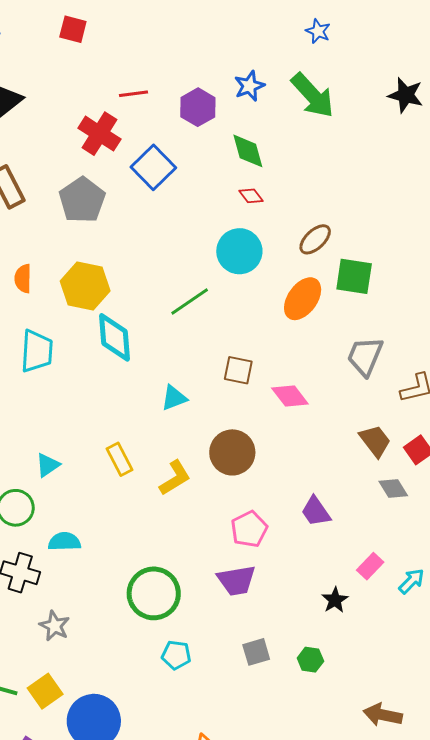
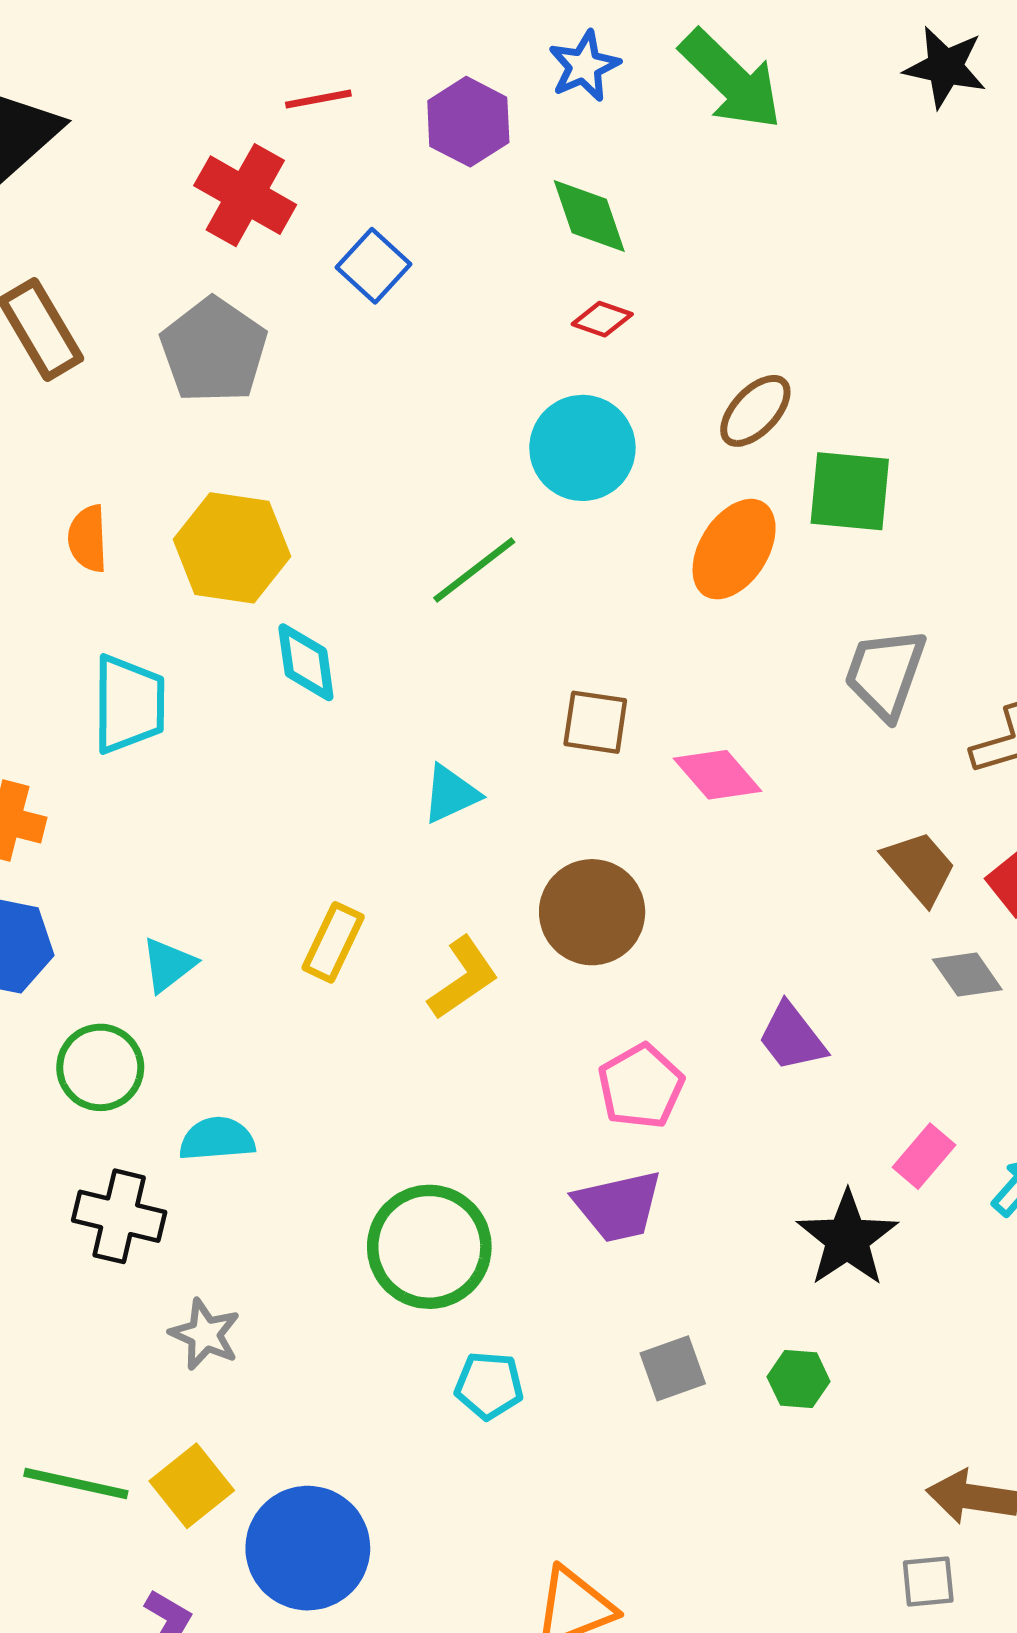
blue square: (153, 167) -> (374, 266), size x0.7
red diamond: (251, 196) -> (602, 319), turned -30
cyan diamond: (114, 337) -> (306, 662), size x0.7
yellow rectangle: (119, 459) -> (333, 942), turned 56
black star: (335, 600) -> (847, 1239), size x1.6

